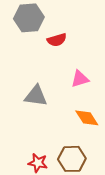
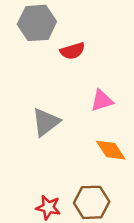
gray triangle: (36, 96) -> (46, 122), turned -45

